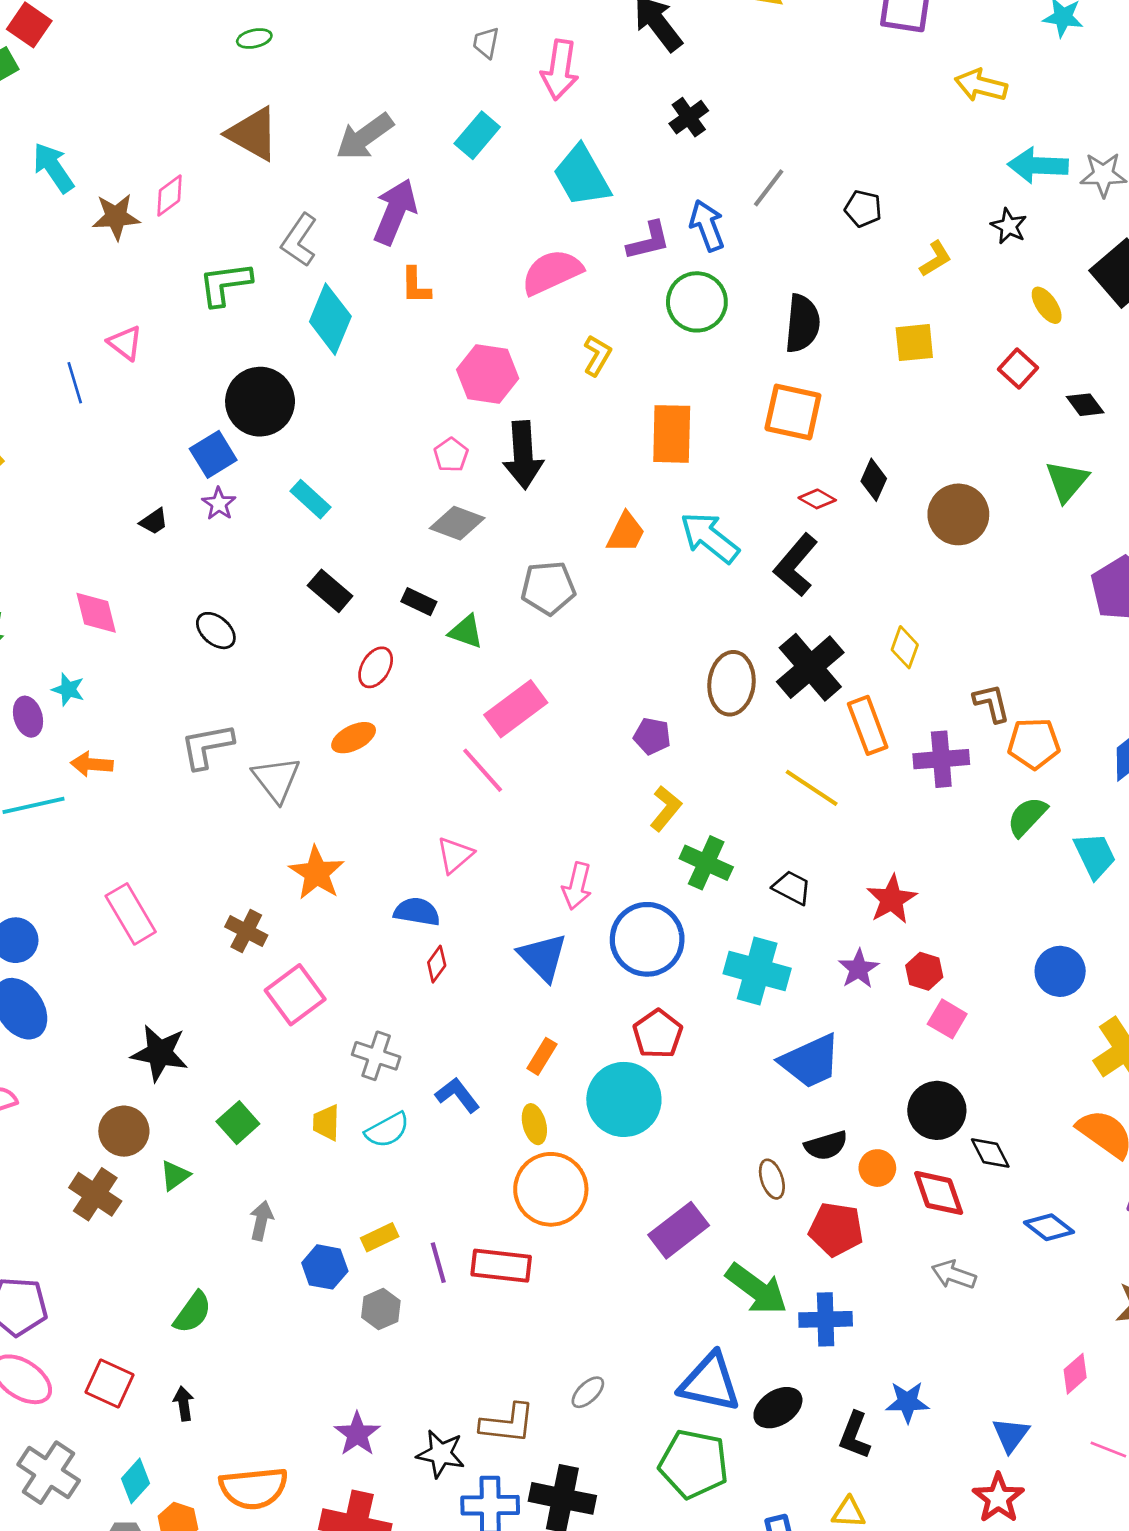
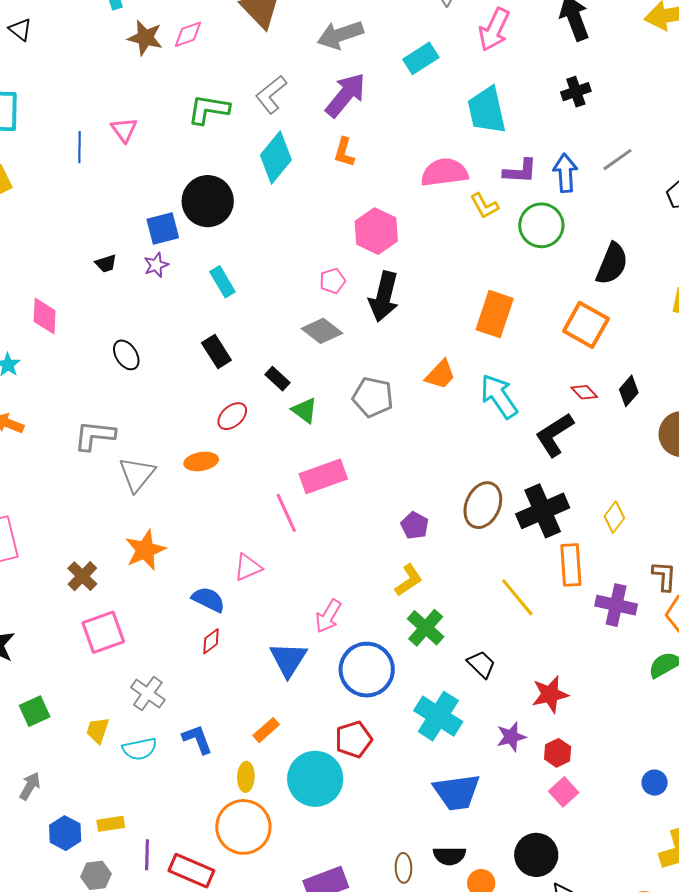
yellow L-shape: (597, 355) -> (484, 206), moved, turned 104
blue circle: (1060, 971) -> (655, 783), size x0.7

